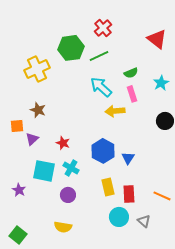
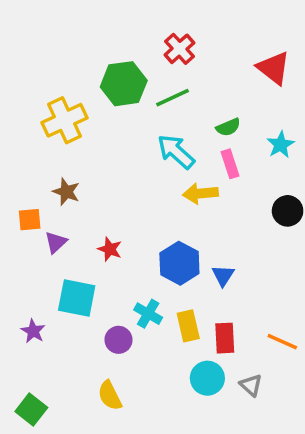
cyan cross: (71, 168) -> (148, 314), moved
yellow semicircle: (63, 227) -> (110, 396), turned 54

